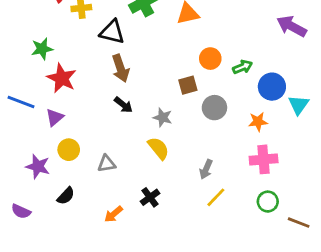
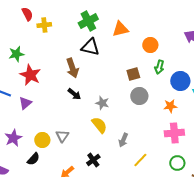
black triangle: (112, 32) -> (90, 47), moved
orange circle: (210, 59) -> (150, 45), moved
green arrow: (243, 67) -> (159, 67), turned 128
brown square: (188, 85) -> (133, 74), moved
yellow circle: (69, 150) -> (42, 140), moved
gray triangle: (107, 164) -> (62, 136), turned -48
purple star: (38, 166) -> (13, 138), turned 30
gray arrow: (206, 169) -> (123, 140), moved

